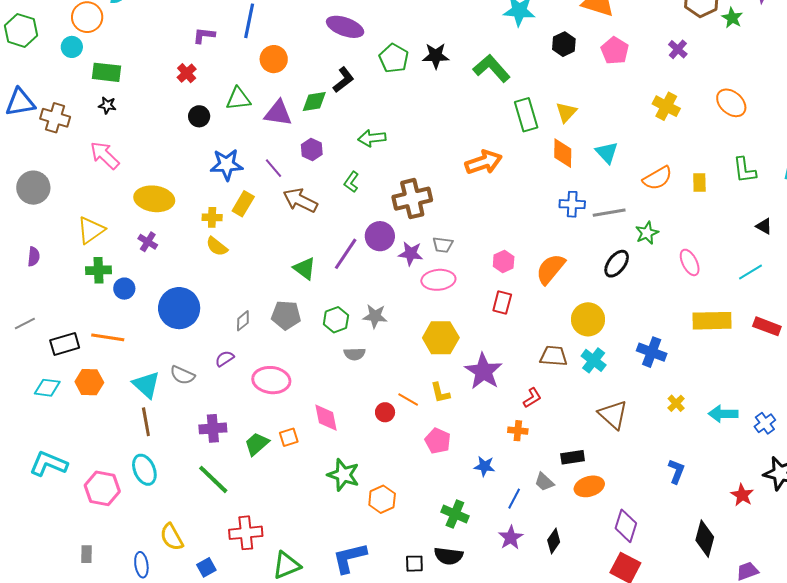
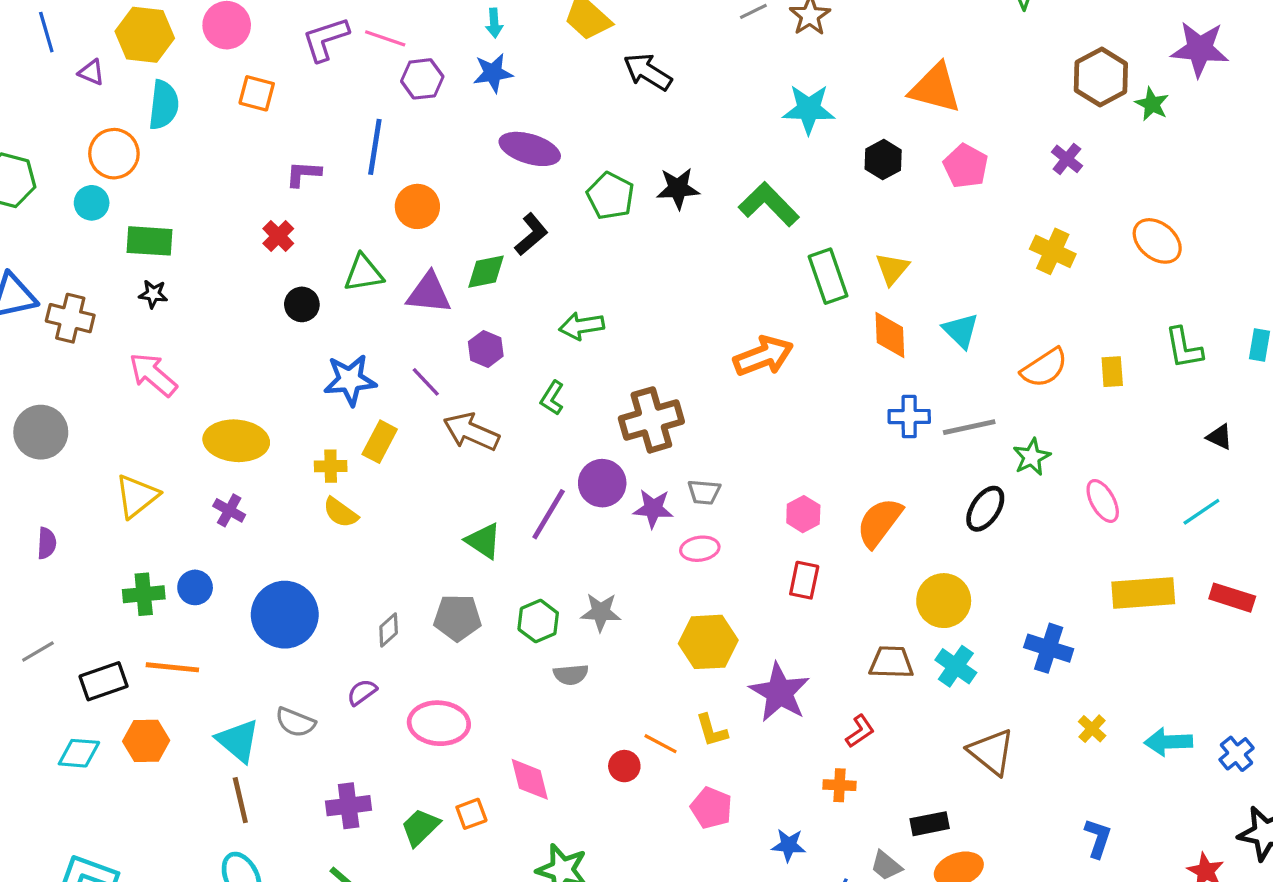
green cross: (98, 270) -> (144, 594), moved
pink ellipse: (438, 280) -> (700, 549), size x0.7

